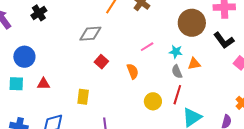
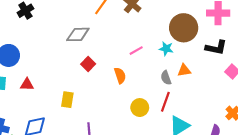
black L-shape: (224, 40) -> (216, 48), turned -45
cyan star: (176, 52) -> (166, 49), moved

